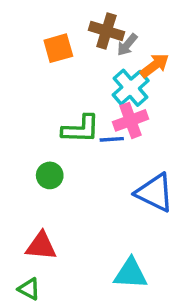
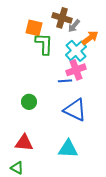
orange square: (58, 48) -> (34, 28), turned 30
green L-shape: (81, 129) -> (44, 44), moved, turned -90
blue triangle: (155, 193) -> (75, 110), moved
cyan triangle: (131, 274) -> (68, 149), moved

